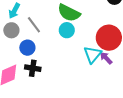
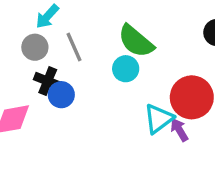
blue circle: (27, 48) -> (61, 95), moved
black cross: (33, 68) -> (48, 81), moved

